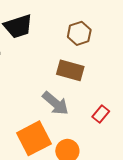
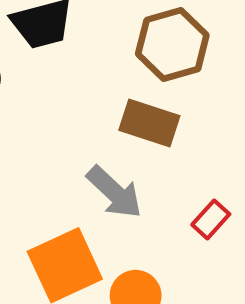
brown hexagon: (79, 33) -> (172, 44), size x1.4

